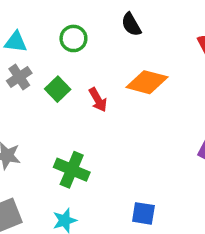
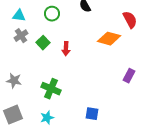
orange diamond: (147, 82) -> (109, 39), moved
red arrow: (98, 100) -> (66, 49), turned 32

